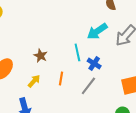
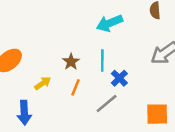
cyan arrow: (97, 31) -> (110, 23), moved
brown star: (41, 56) -> (71, 62), moved

